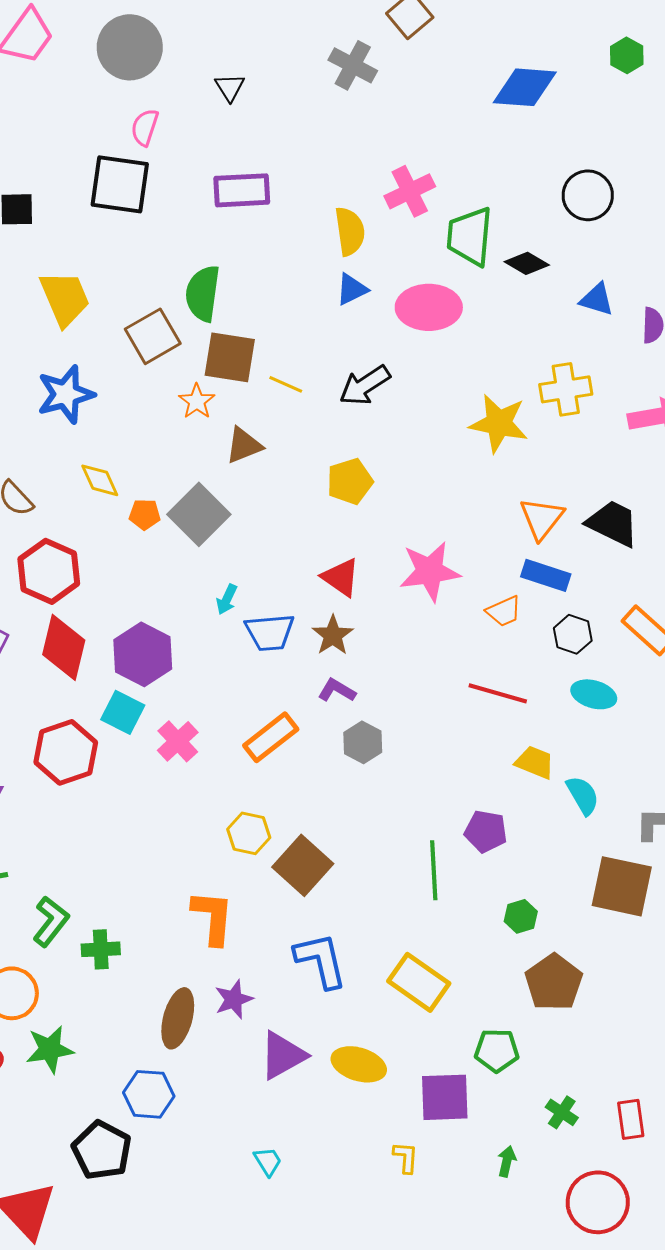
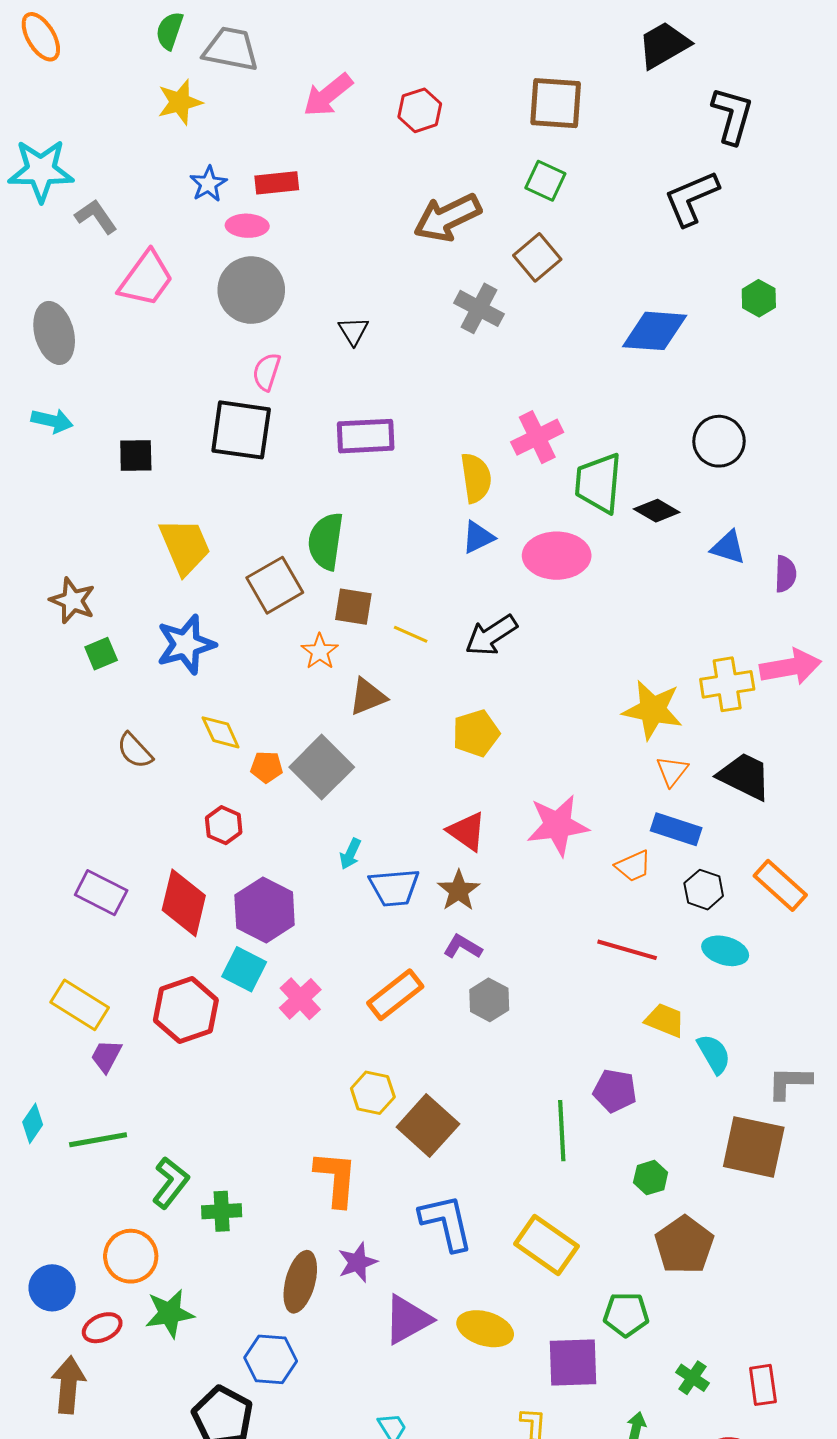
brown square: (230, 357) -> (353, 607), size x0.7
yellow cross: (566, 389) -> (727, 684), moved
yellow star: (499, 423) -> (653, 710), moved
orange triangle: (542, 518) -> (672, 771), size x0.7
red hexagon: (49, 571) -> (224, 825), moved, size x0.6

